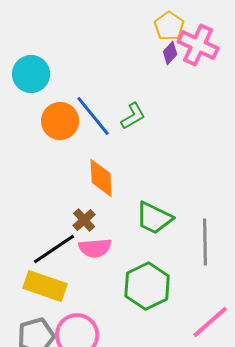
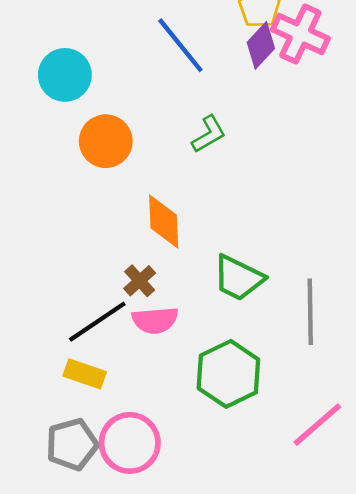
purple diamond: (170, 53) -> (261, 45), size x1.4
blue line: (93, 116) -> (180, 45), moved
yellow rectangle: (45, 286) -> (85, 374), size x0.7

